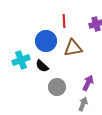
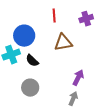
blue circle: (46, 41) -> (24, 36), moved
gray circle: (57, 87) -> (30, 88), moved

